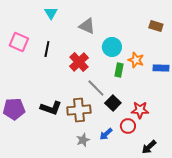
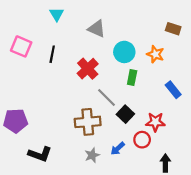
orange star: (136, 60) -> (155, 54), moved
blue rectangle: (161, 68) -> (173, 90), moved, turned 49
black L-shape: (51, 108) -> (40, 154), moved
black arrow: (149, 147) -> (165, 163), turned 133

